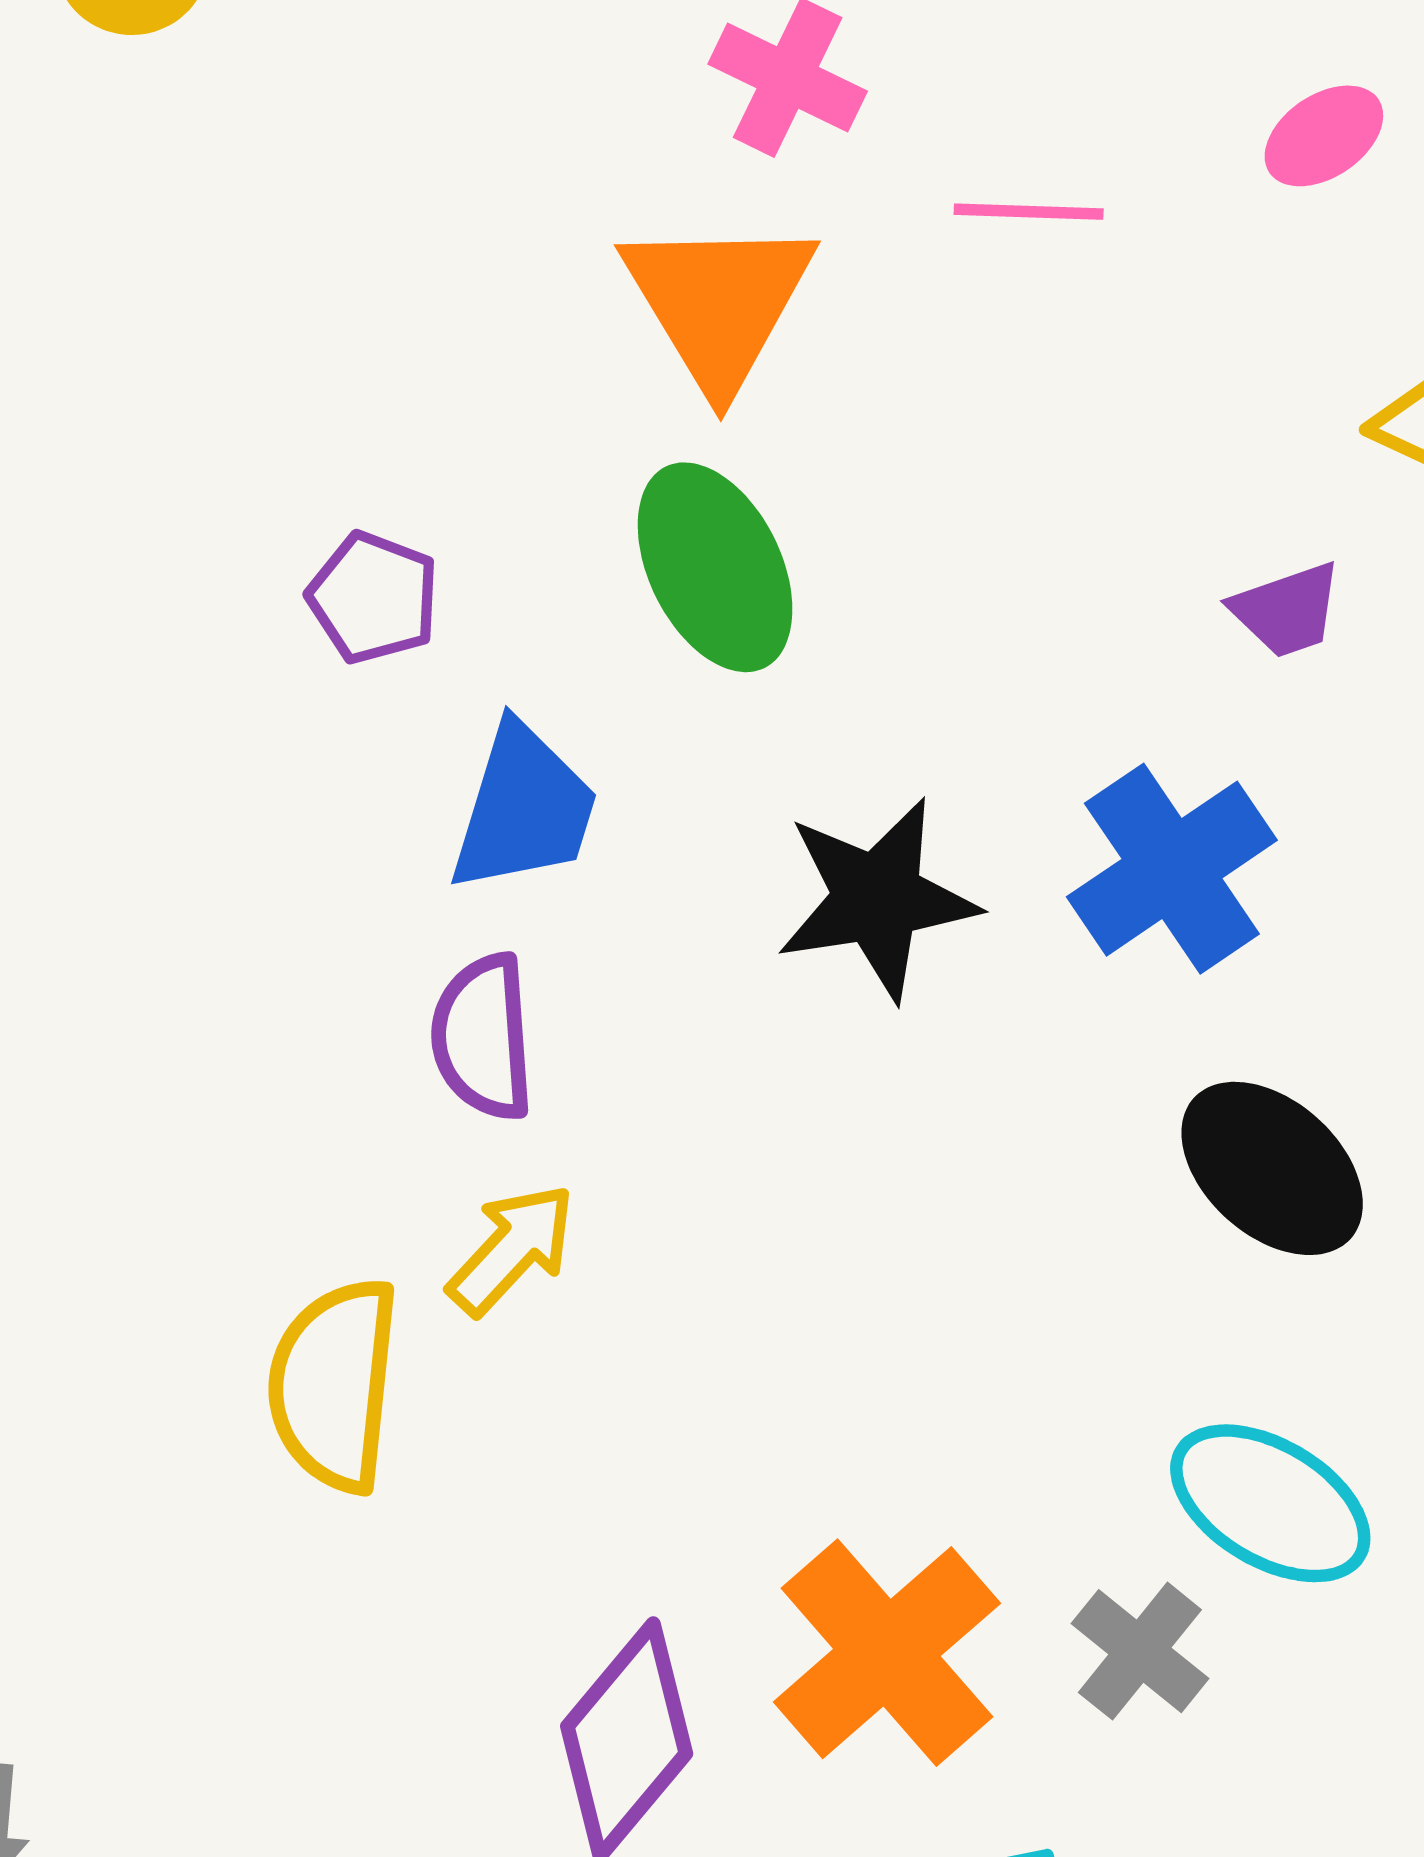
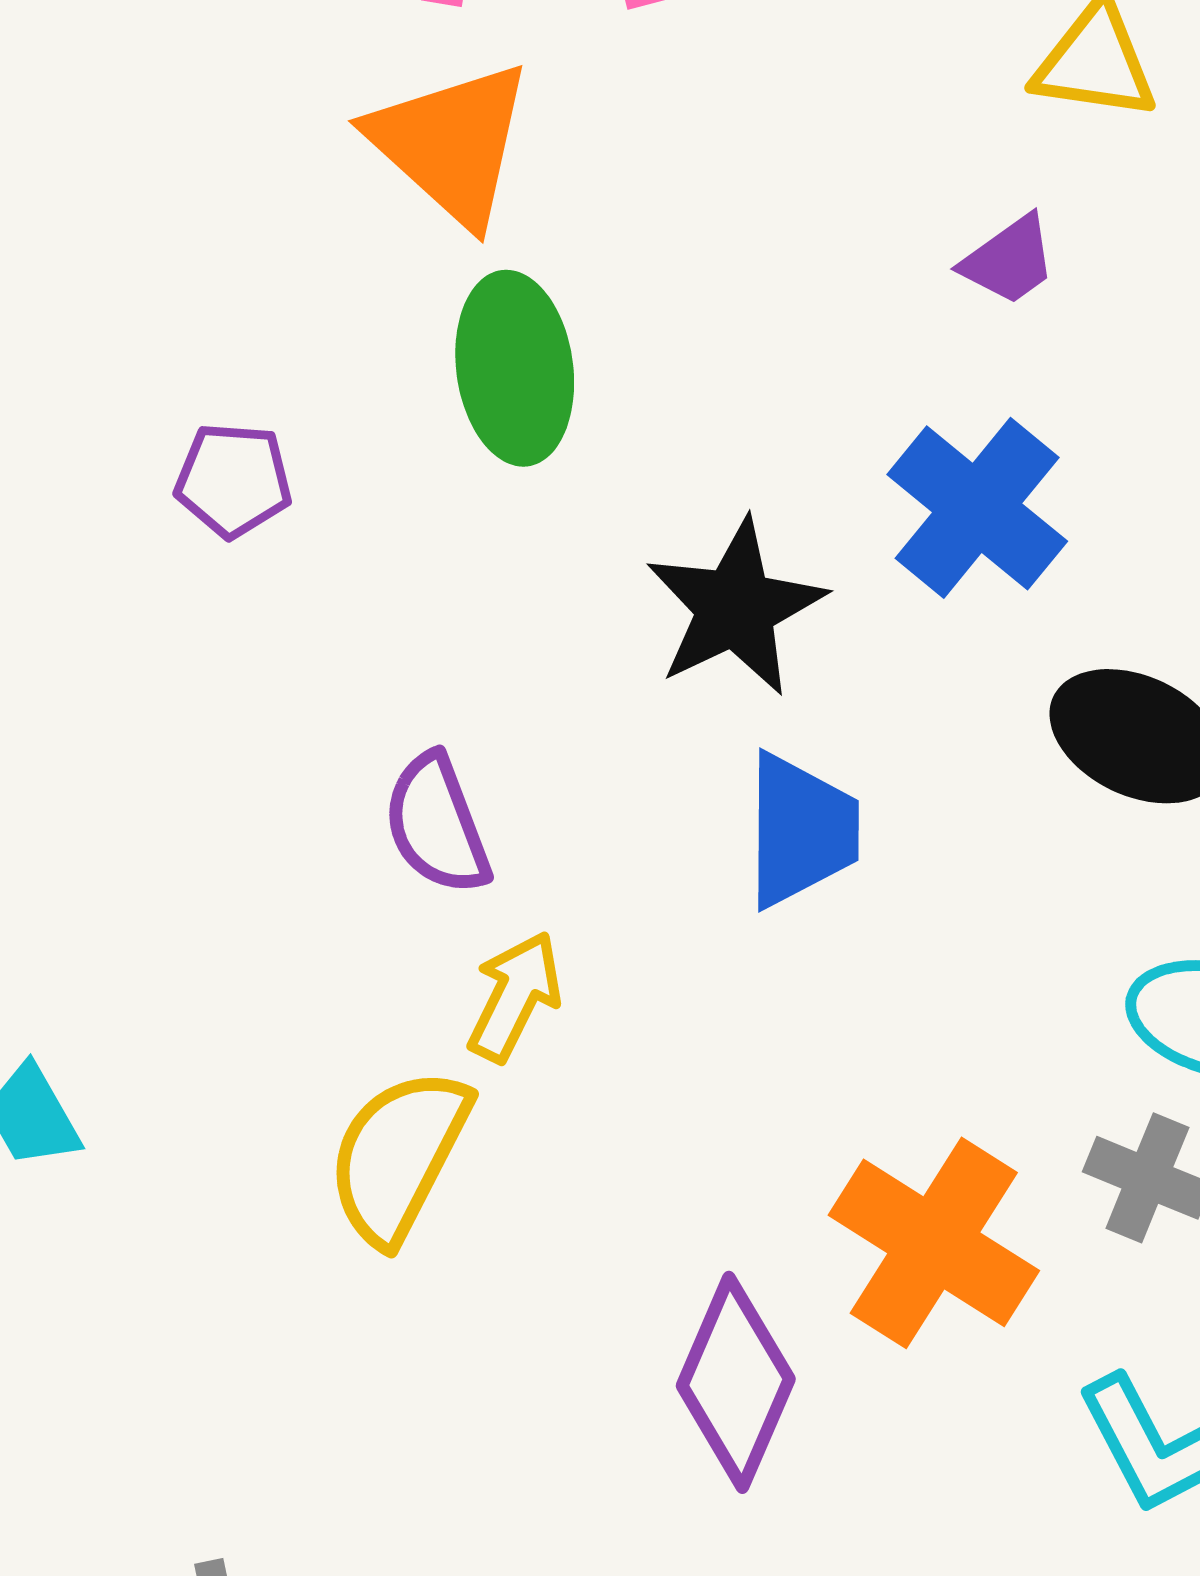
green ellipse: (715, 567) -> (515, 368), turned 35
blue trapezoid: (524, 808) -> (801, 830), moved
yellow semicircle: (334, 1385) -> (399, 1156), turned 38

